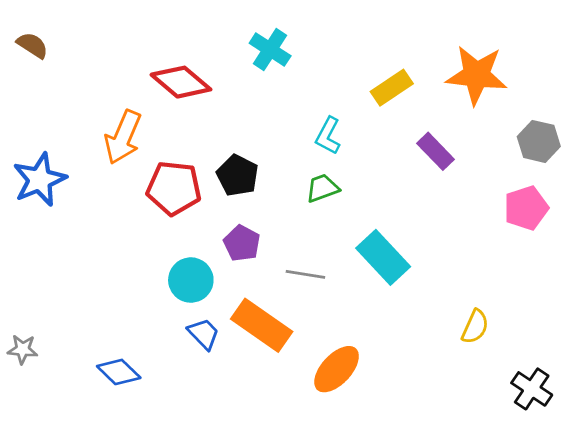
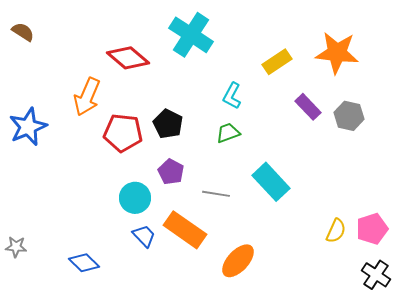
cyan cross: (270, 50) -> (191, 35), size x1.5
gray hexagon: (539, 141) -> (349, 116), moved
pink pentagon: (526, 208) -> (372, 229), moved

